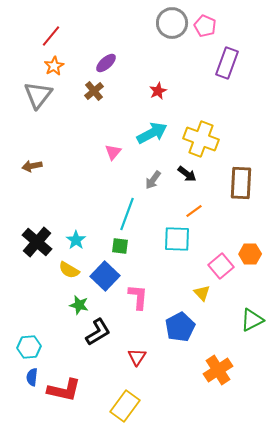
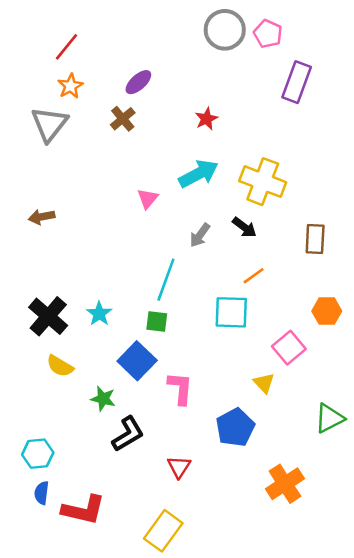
brown rectangle: (241, 183) -> (315, 239), size x0.7
orange hexagon: (250, 254) -> (327, 311), moved
yellow semicircle: (69, 270) -> (60, 366), moved

